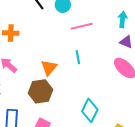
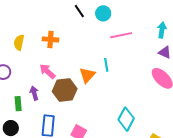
cyan line: (78, 57) -> (106, 65), moved
brown hexagon: (41, 91) -> (65, 90), moved

